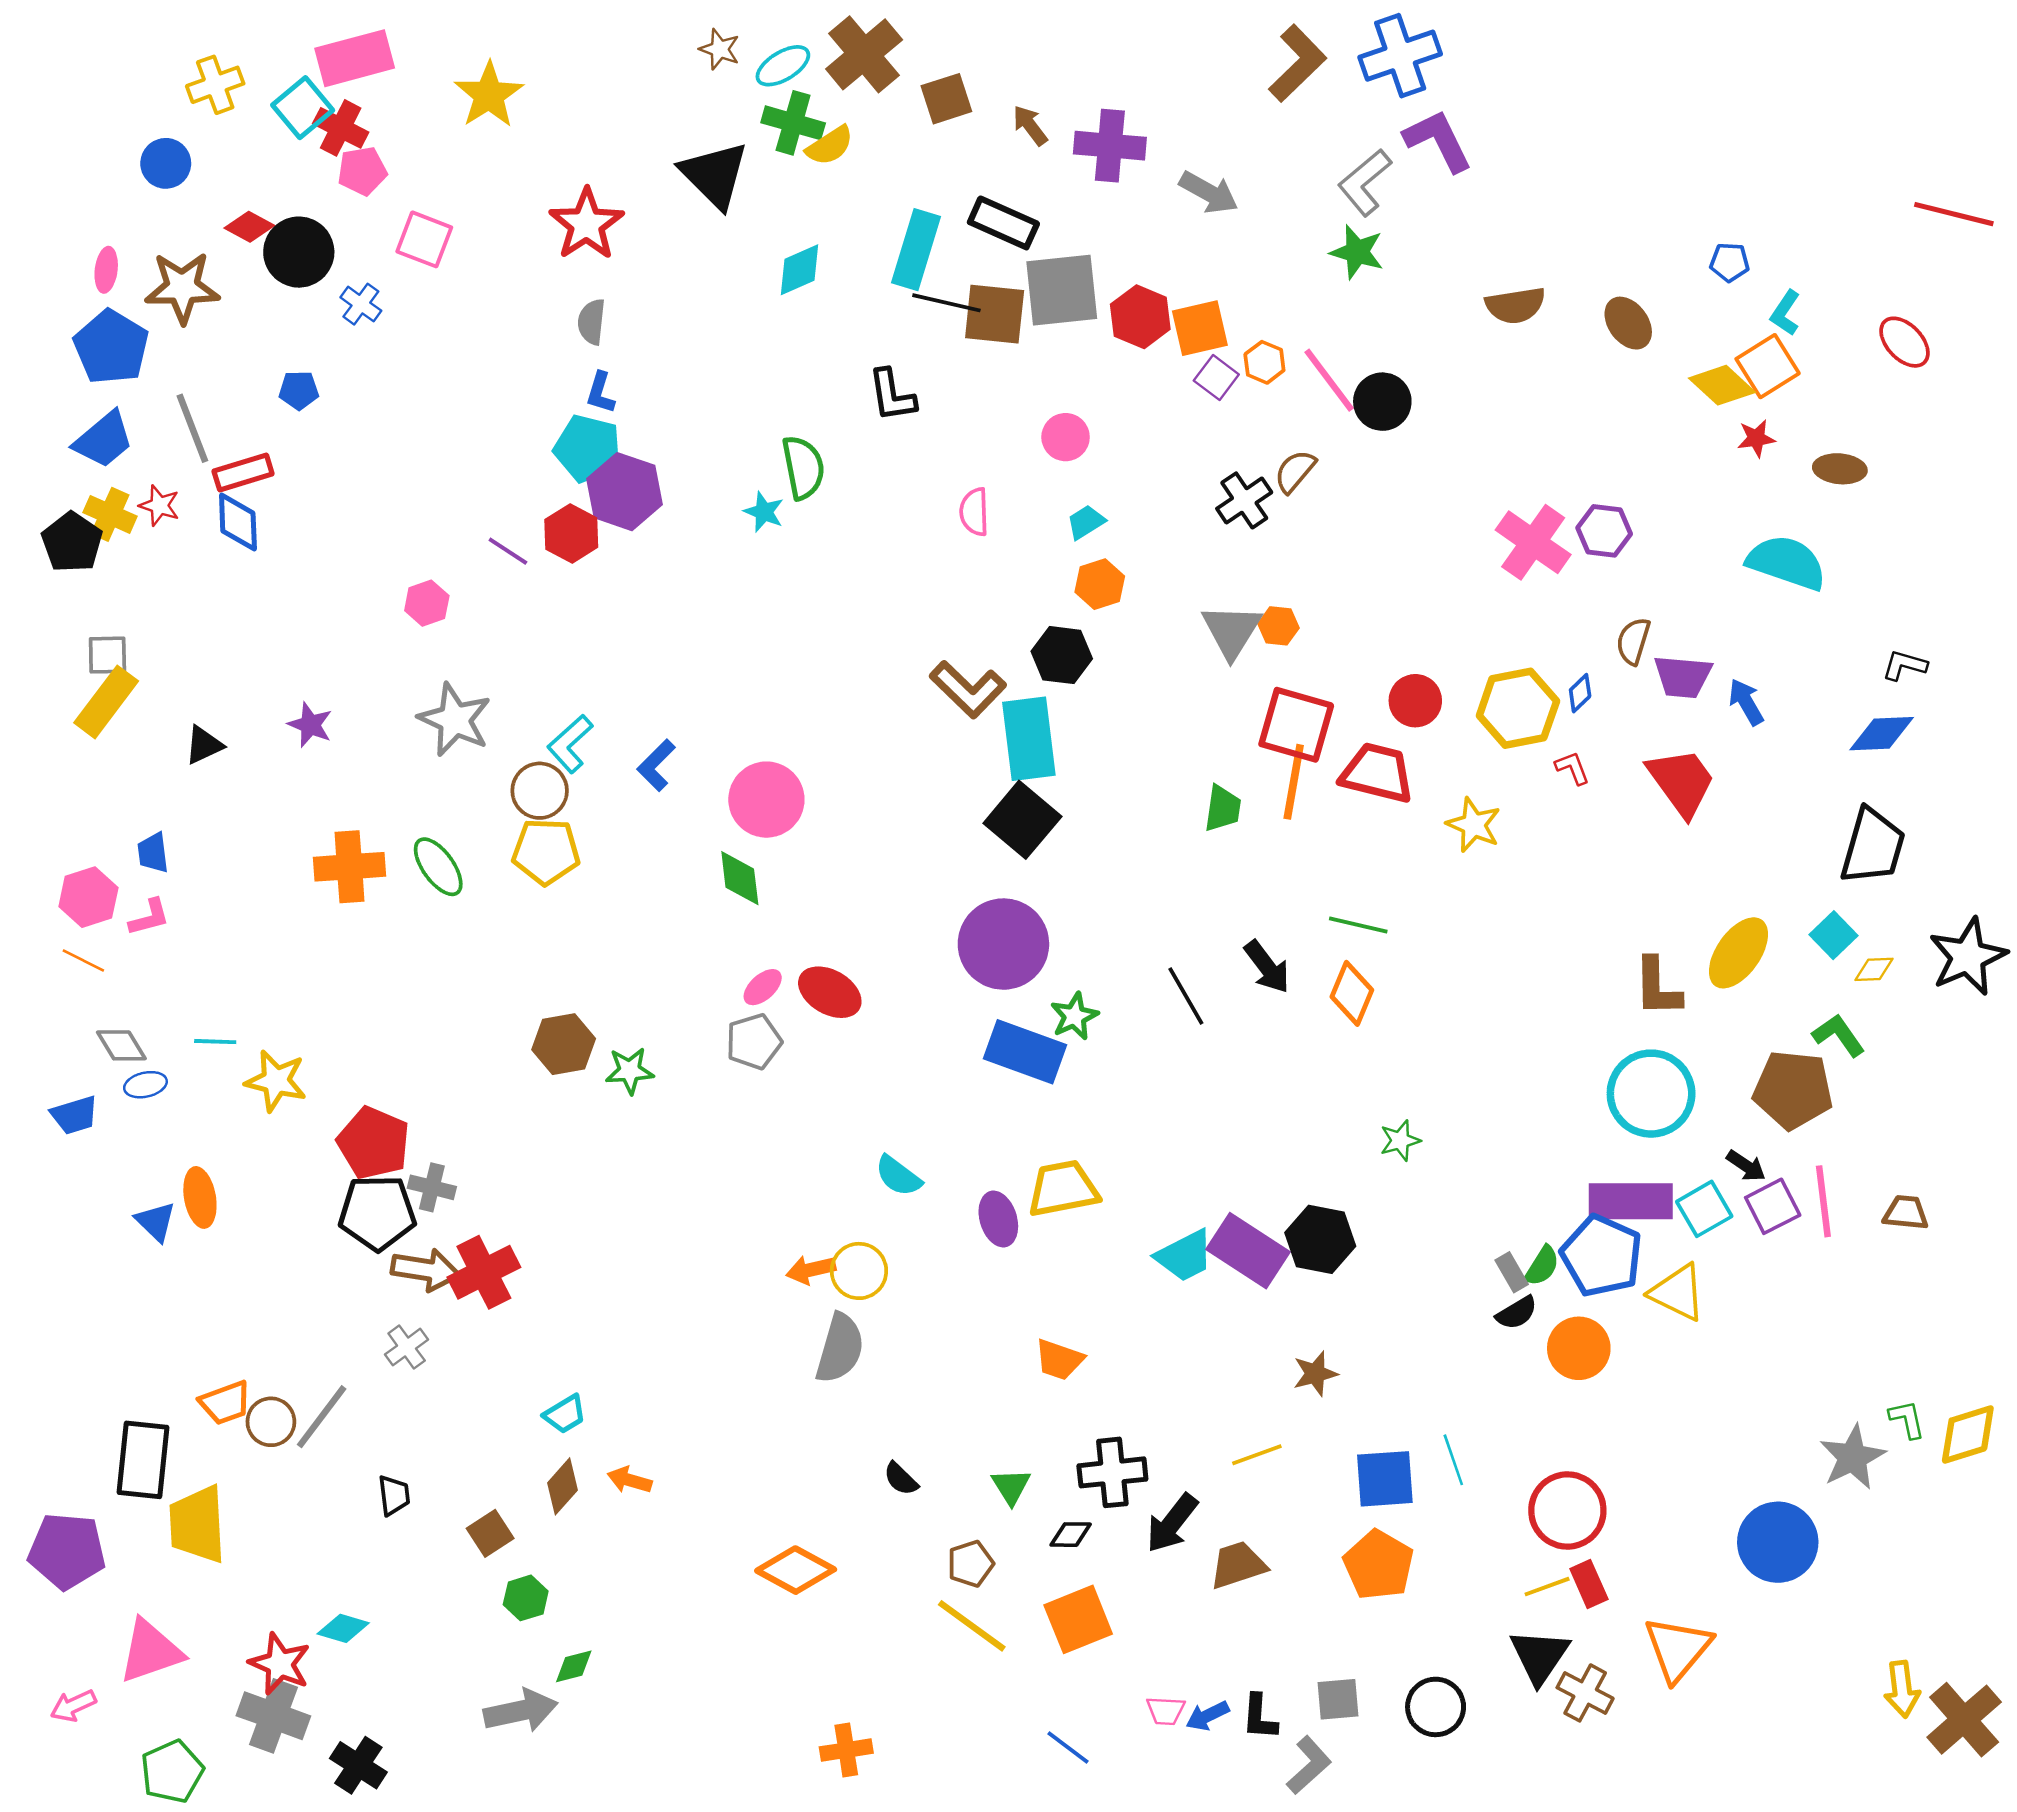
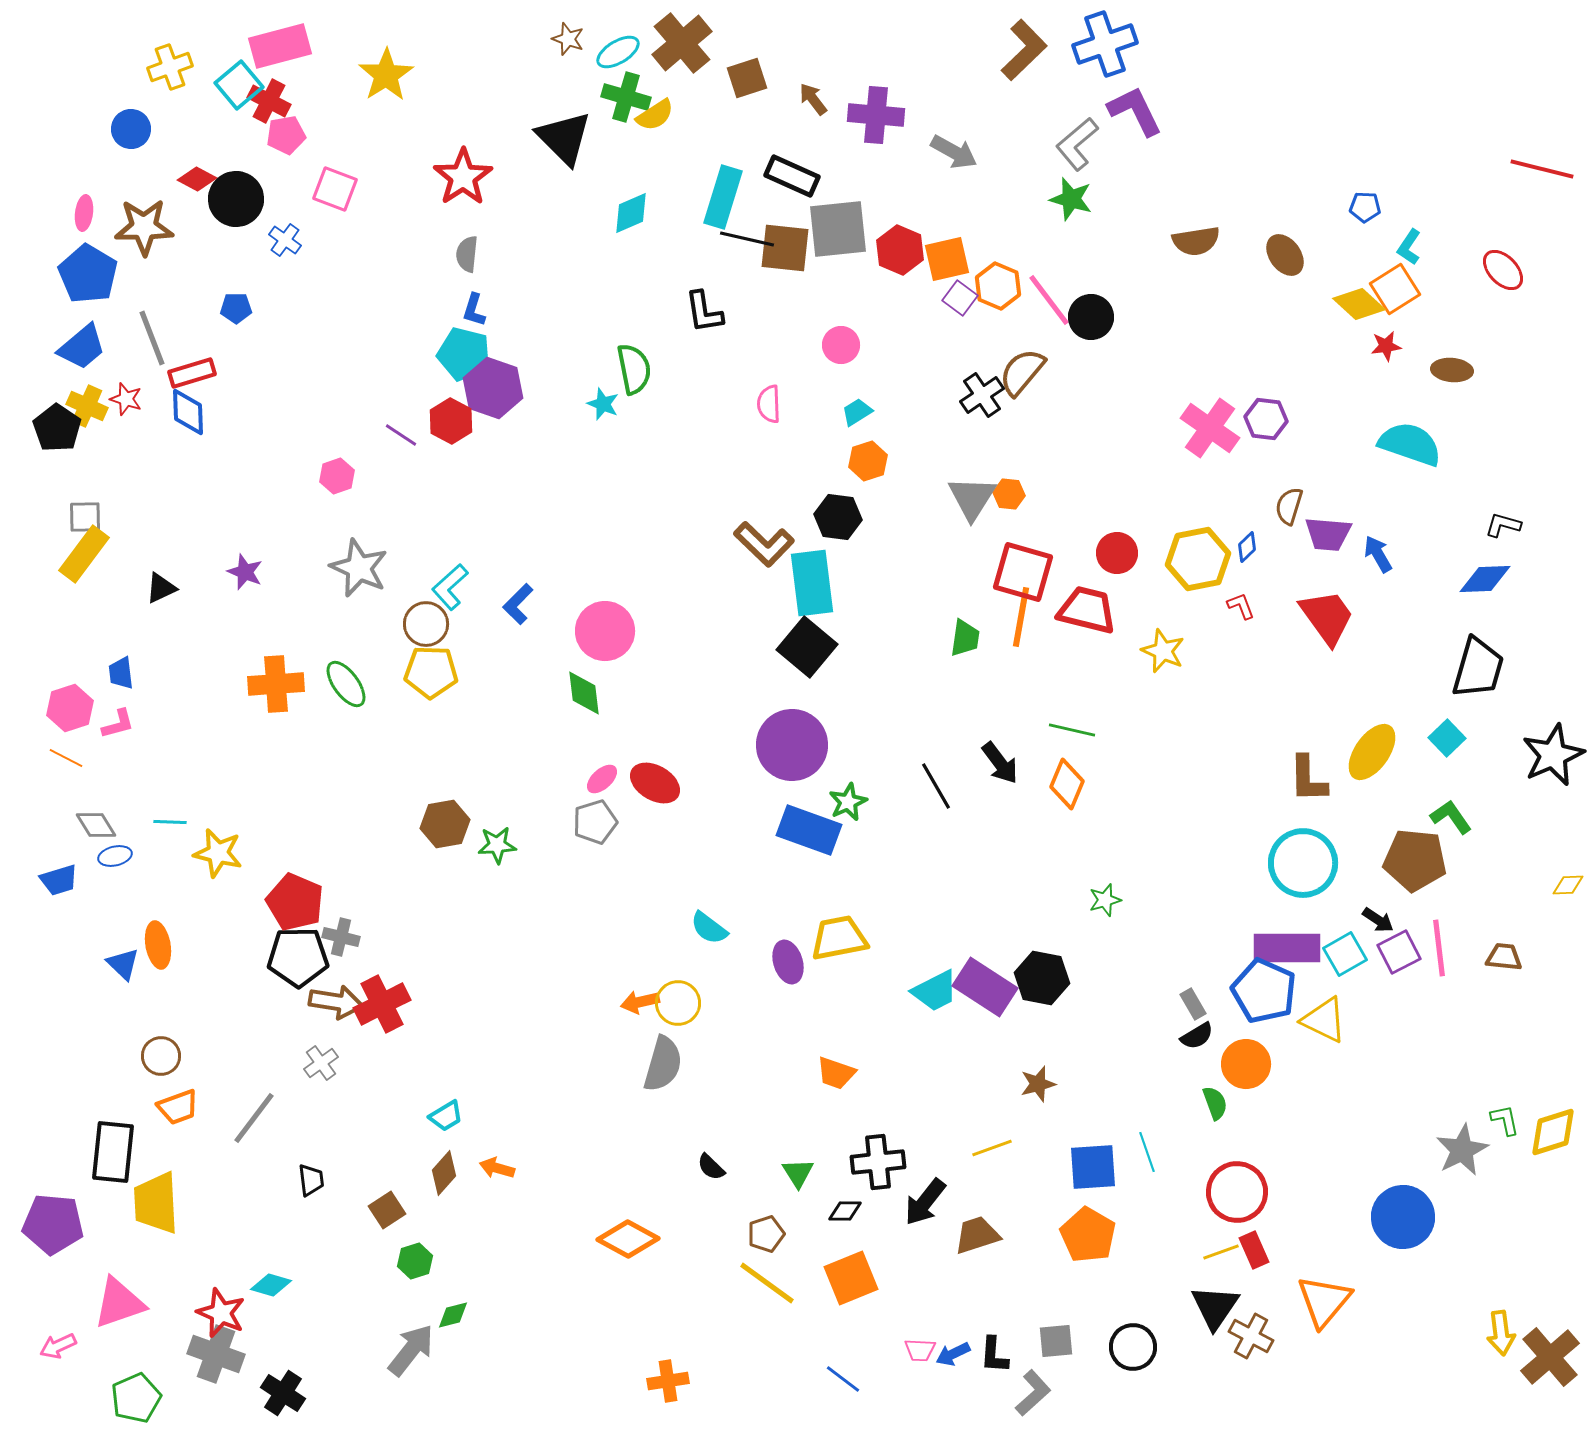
orange hexagon: (1264, 362) -> (998, 286), size x1.4
brown semicircle: (1295, 471) -> (1022, 372), size x1.4
yellow diamond: (1874, 969) -> (1568, 885), moved
green semicircle: (1542, 1266) -> (1215, 1103), moved, turned -52
brown circle: (271, 1422) -> (161, 1056), moved
gray arrow: (521, 1711) -> (411, 1350), turned -40

